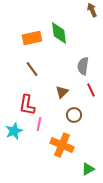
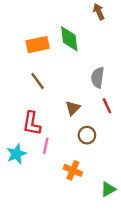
brown arrow: (92, 10) -> (99, 12), moved
orange cross: (62, 145) -> (73, 170), size x0.7
green triangle: (88, 169) -> (108, 189), moved

